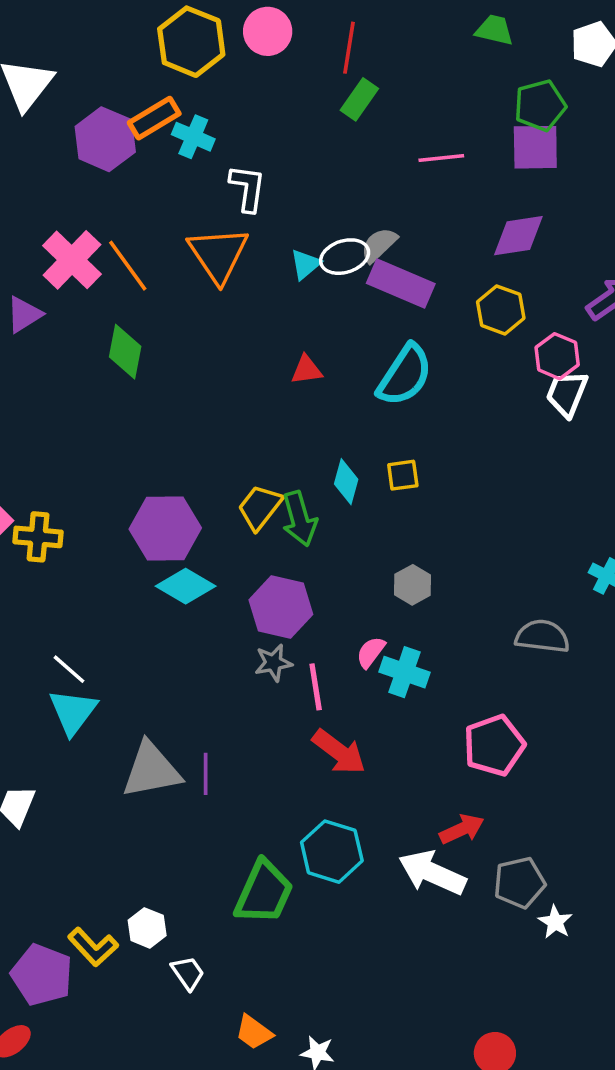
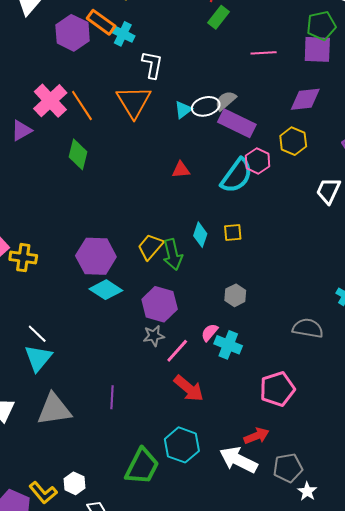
orange rectangle: (154, 118) -> (101, 22), turned 64
pink hexagon: (557, 356) -> (258, 161), moved
pink line: (316, 687) -> (177, 351), turned 48
gray triangle: (151, 770) -> (54, 409), moved

